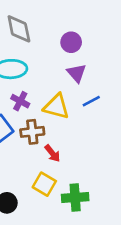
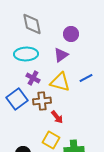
purple triangle: (76, 73) -> (61, 55), moved, turned 35

